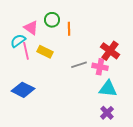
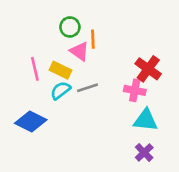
pink triangle: (31, 28) -> (79, 51), moved
cyan semicircle: (18, 41) -> (60, 90), moved
gray line: (79, 65) -> (87, 88), moved

